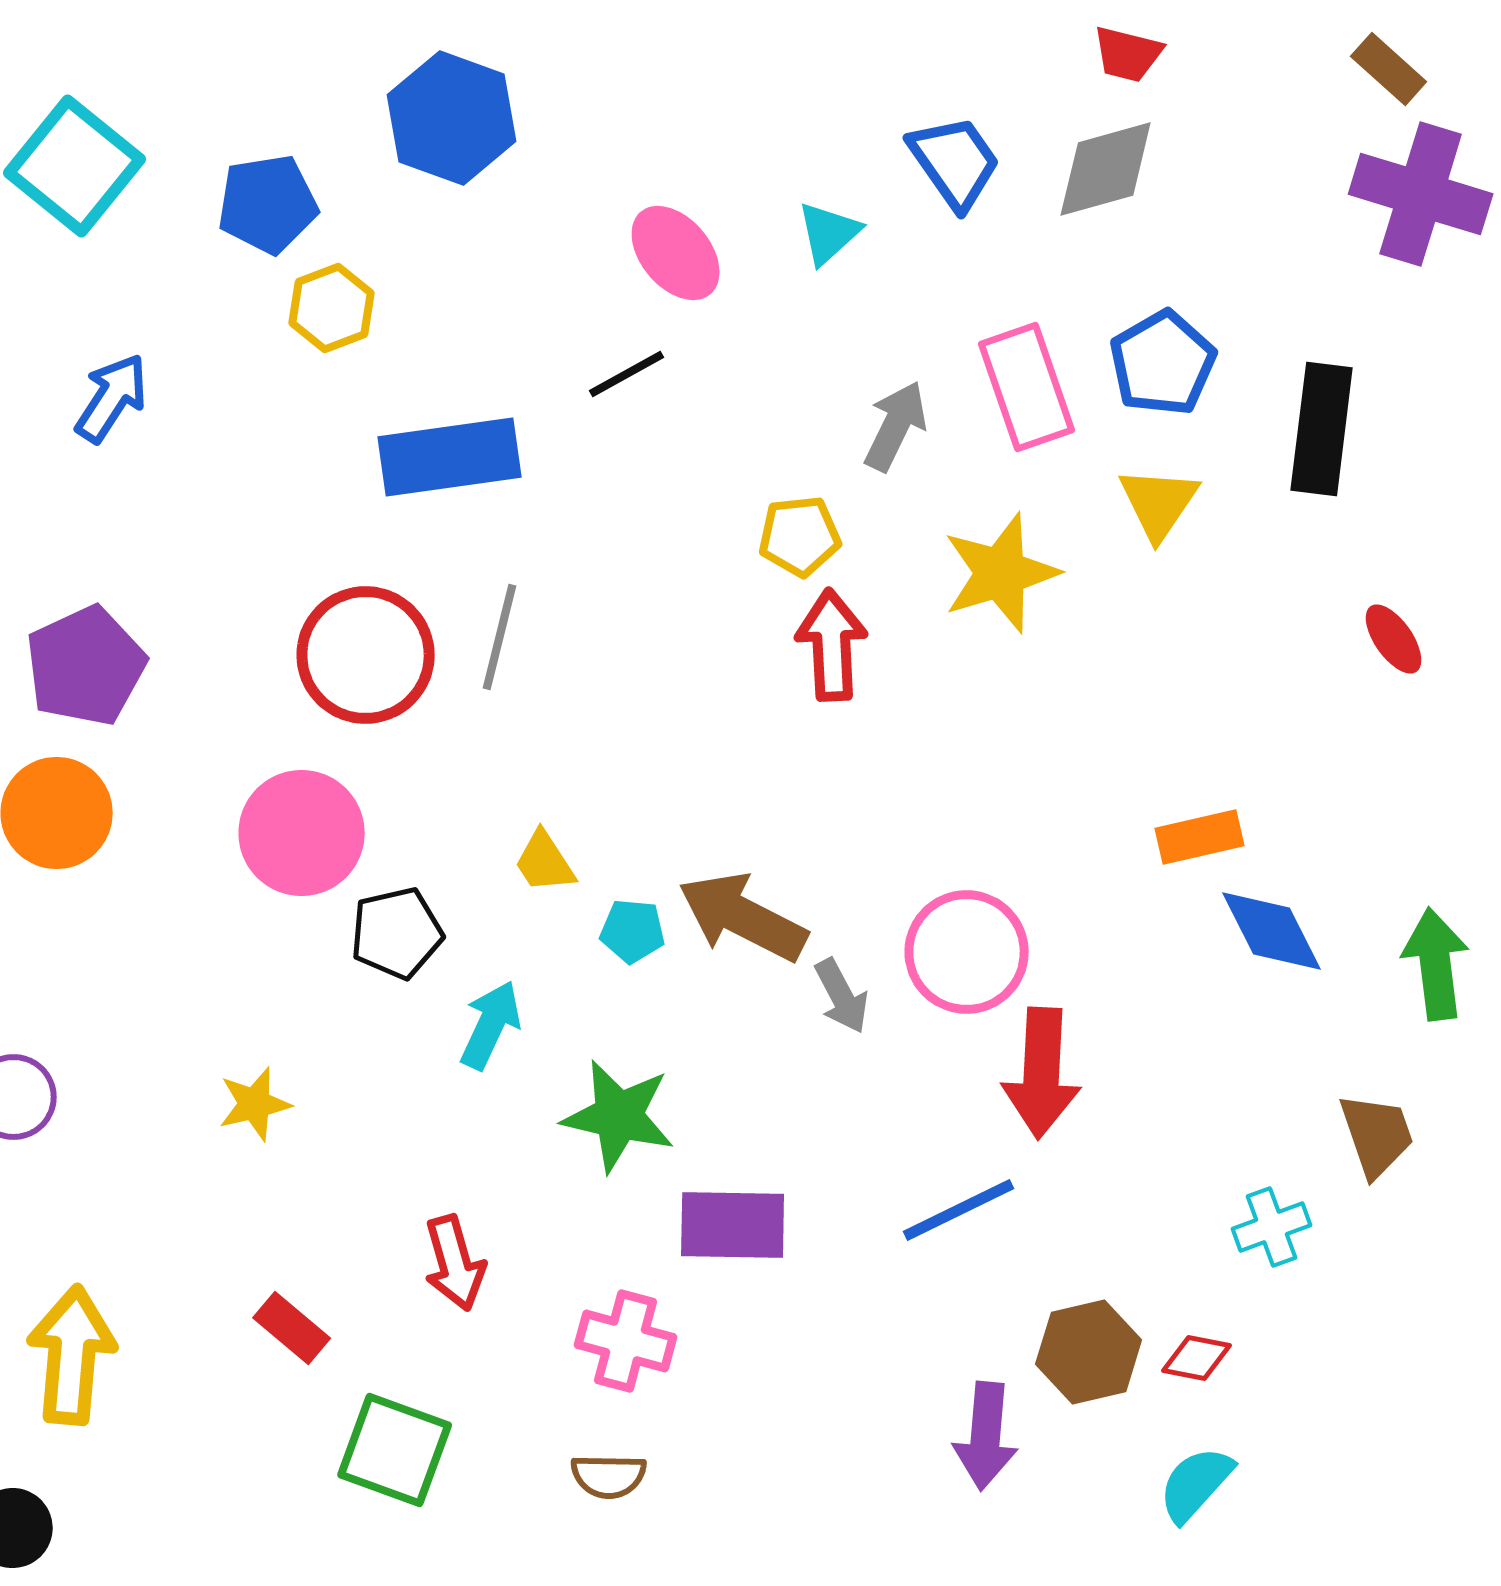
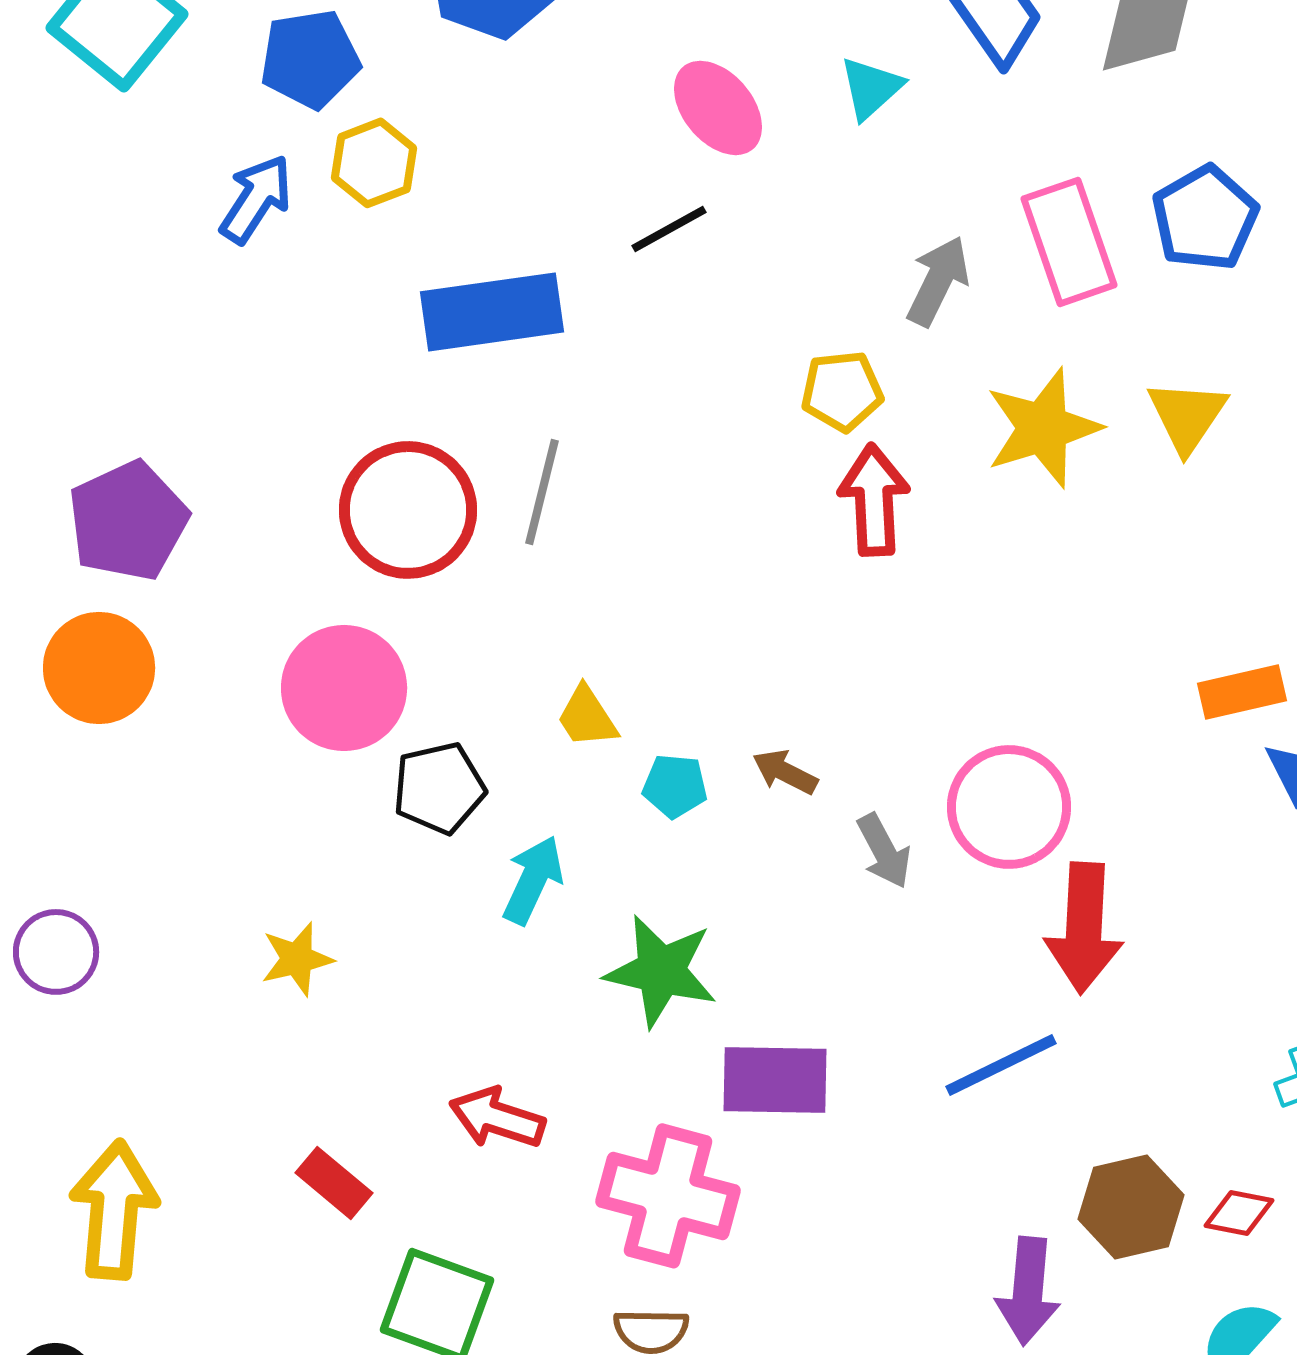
blue arrow: (112, 398) -> (256, 199), moved
yellow triangle: (1159, 503) -> (1187, 416), moved
brown arrow: (743, 917) -> (785, 772), size x0.5
red arrow: (455, 1263) -> (497, 1118), turned 124
pink cross: (626, 1341) -> (668, 1196), size x1.4

